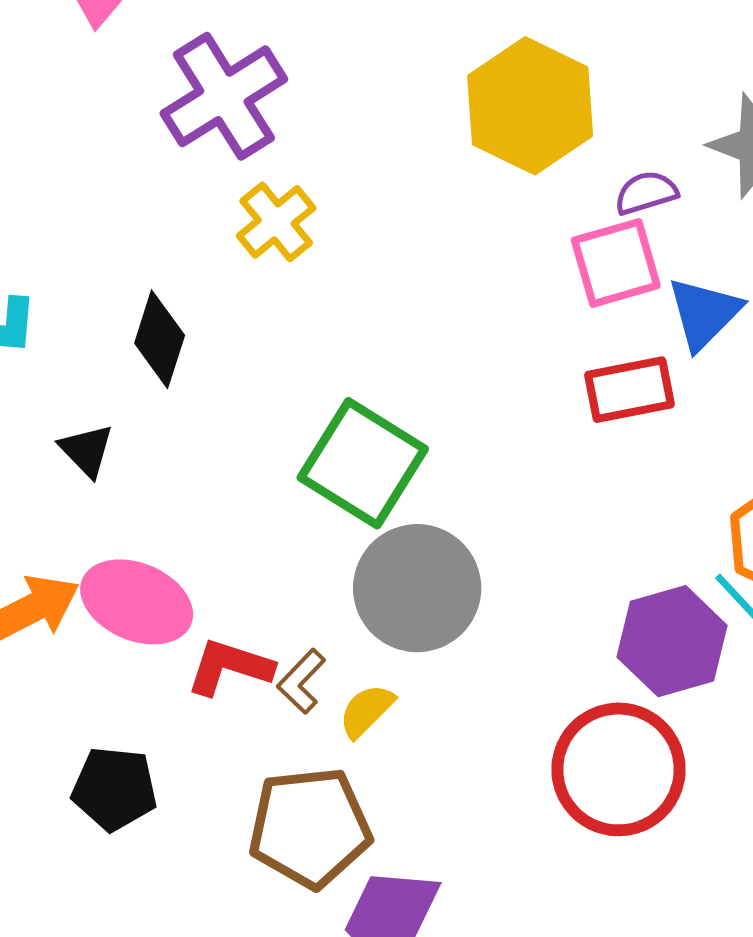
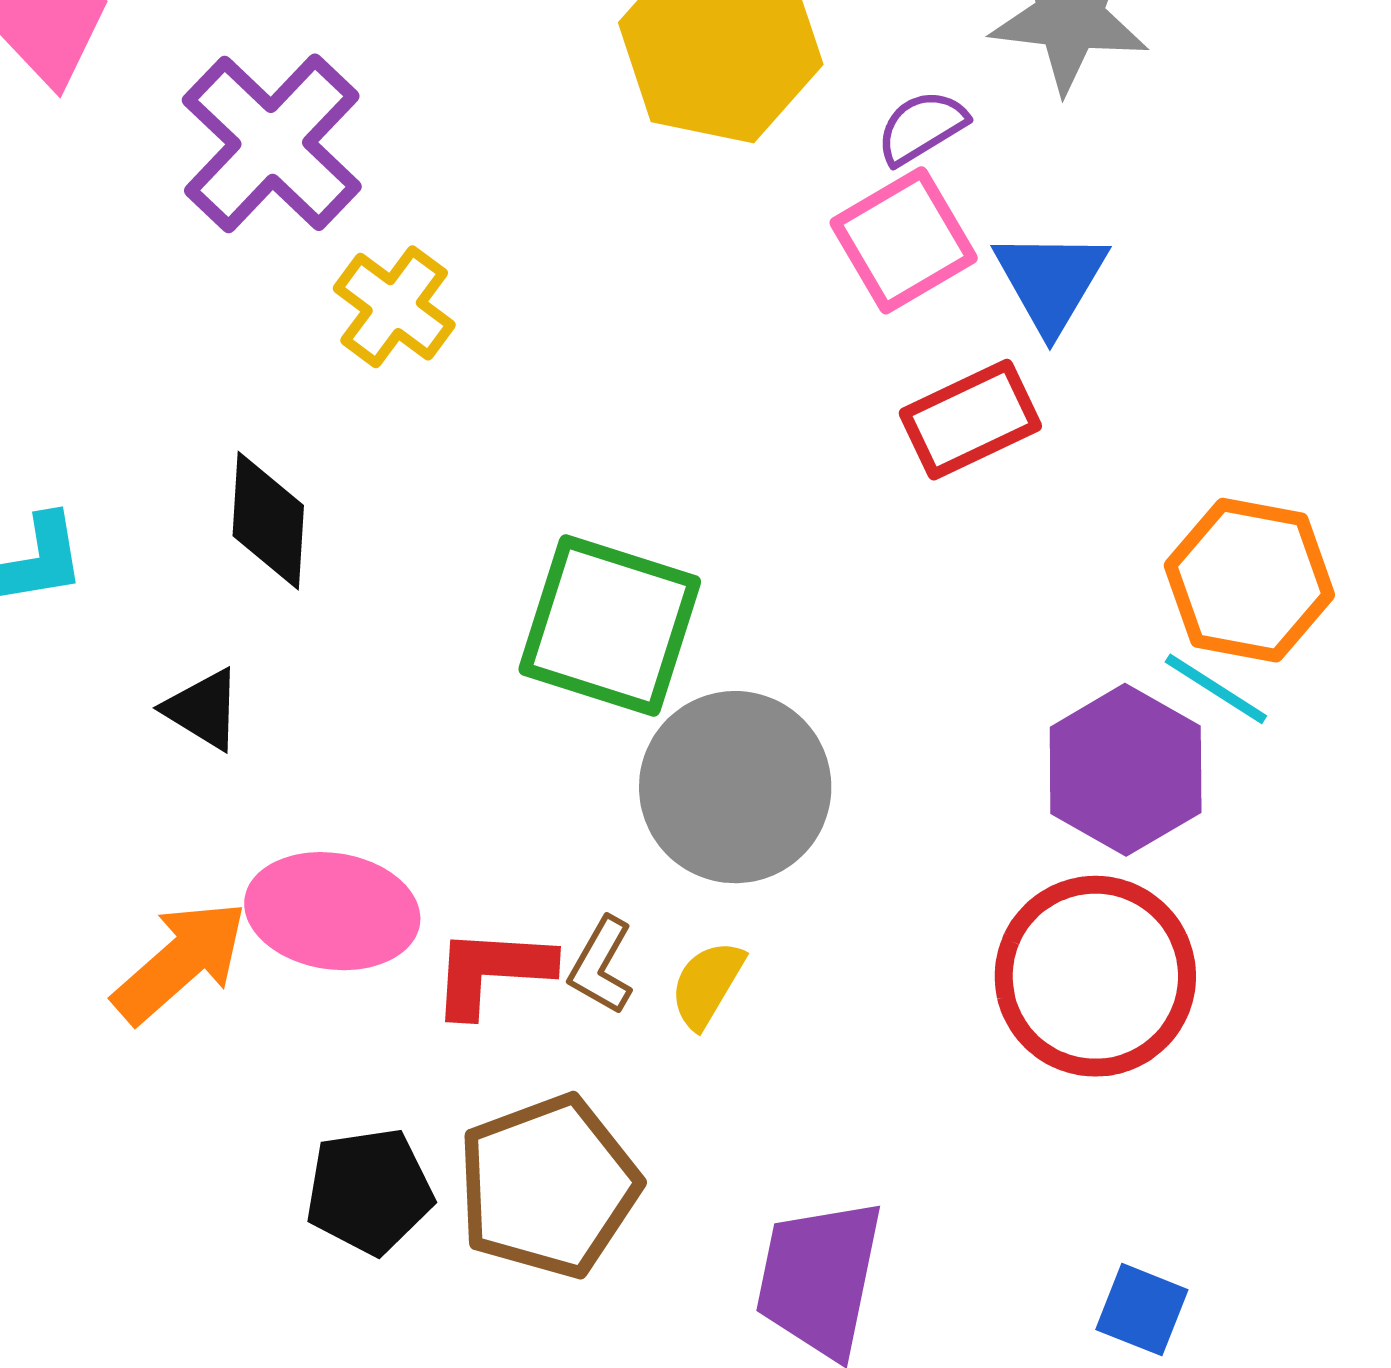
brown pentagon: (310, 827) -> (548, 1186), moved

